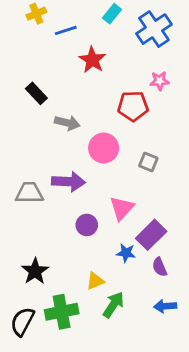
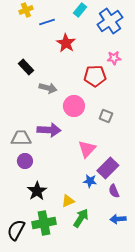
purple circle: (87, 225) -> (25, 161), moved
black star: (35, 271) -> (37, 191), moved

